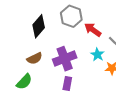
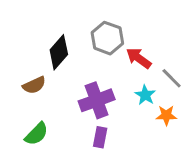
brown semicircle: (35, 58) -> (34, 85), moved

